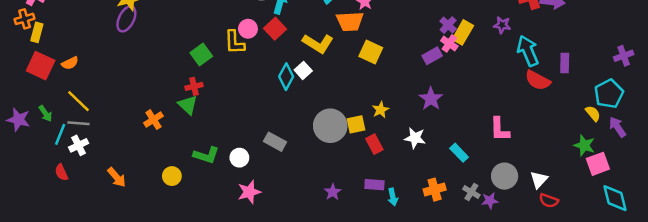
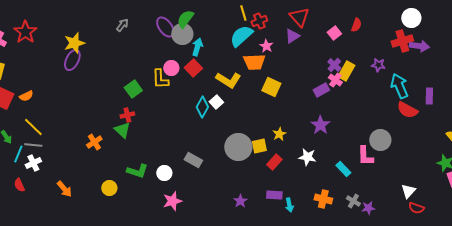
pink L-shape: (500, 129) -> (365, 156), moved
red rectangle: (374, 144) -> (274, 162), turned 70
gray circle: (505, 176) -> (380, 140), moved
orange cross: (435, 190) -> (323, 199), turned 30

